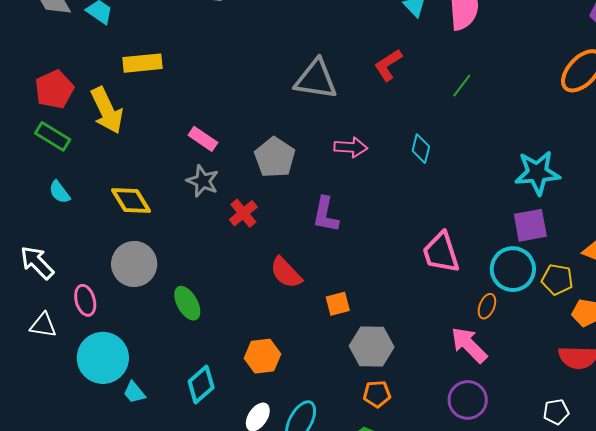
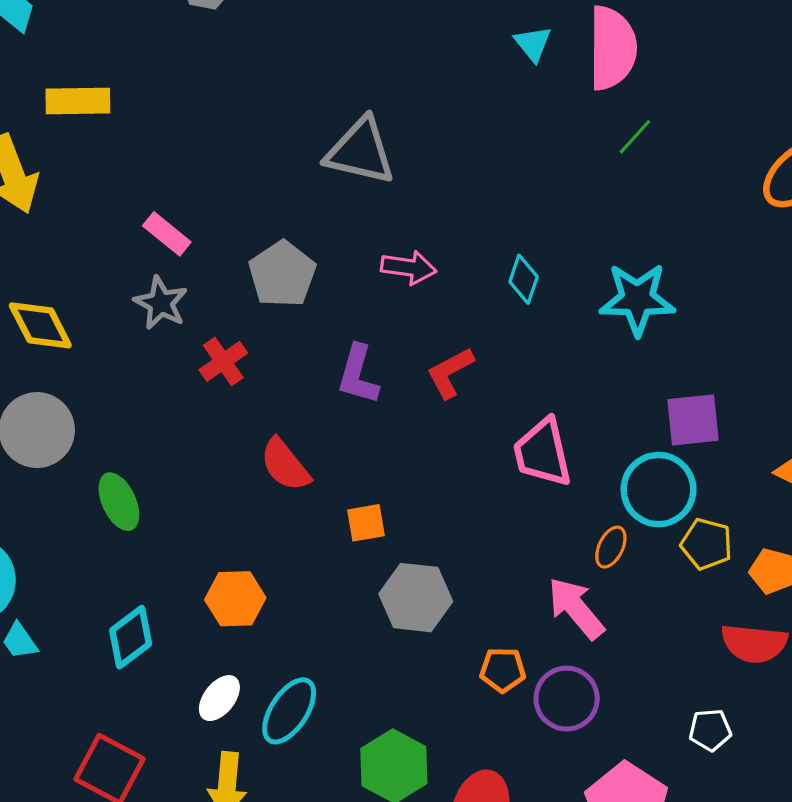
red L-shape: (388, 65) -> (450, 373), moved
green line: (462, 86) -> (635, 137), moved
cyan star: (537, 173) -> (637, 299), moved
yellow pentagon: (557, 280) -> (707, 544), moved
orange pentagon: (377, 394) -> (503, 670), moved

